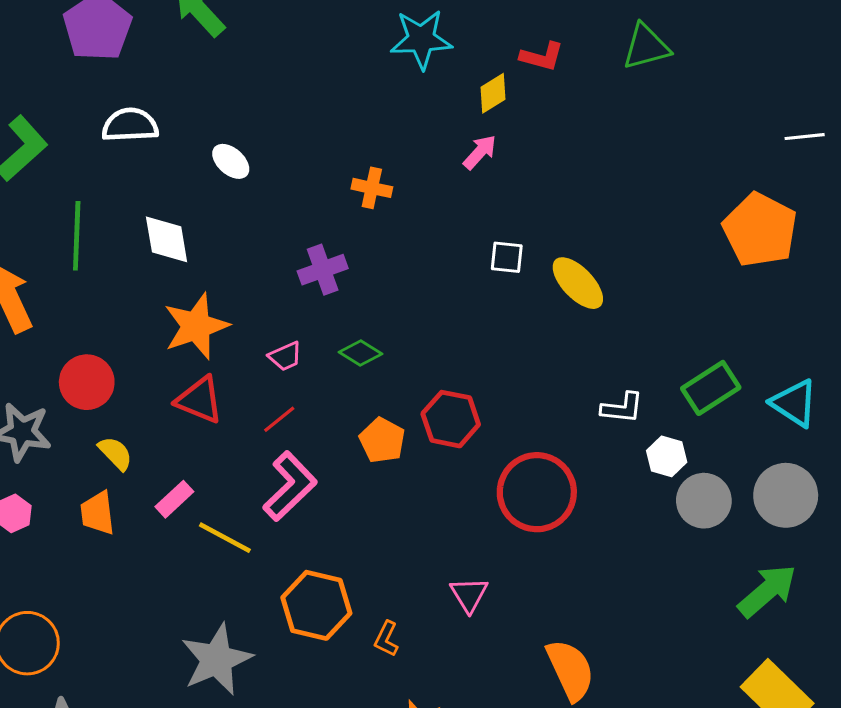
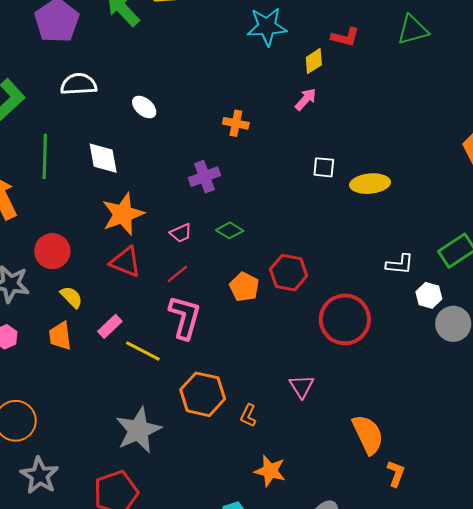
yellow ellipse: (578, 283) -> (370, 184), turned -51
pink L-shape: (290, 486) -> (185, 317), turned -30

